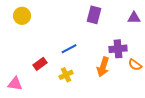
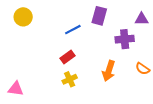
blue line: (69, 49) -> (73, 30), moved
purple cross: (118, 49) -> (125, 39), moved
red rectangle: (40, 64) -> (68, 57), moved

